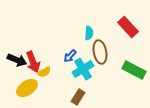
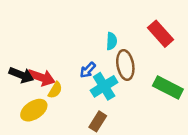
red arrow: (33, 62) -> (41, 78), turned -50
yellow semicircle: (44, 72) -> (55, 90), turned -32

